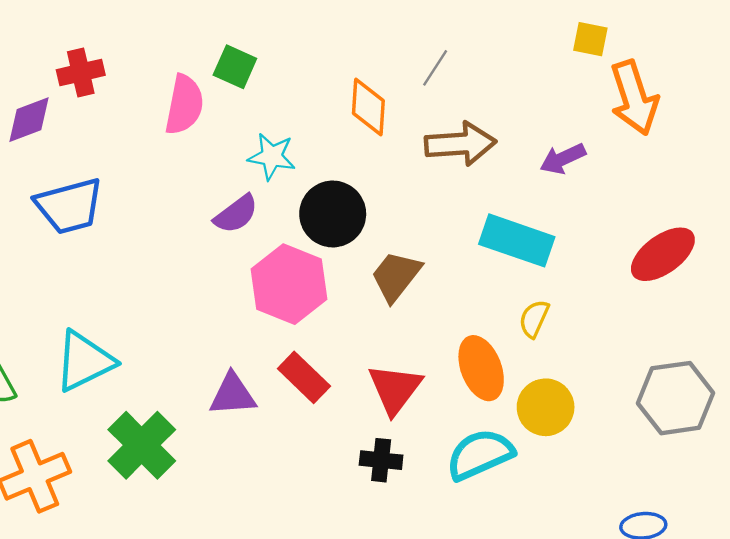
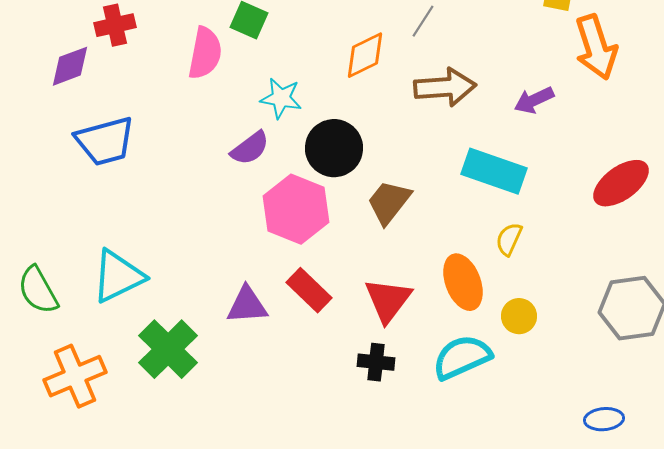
orange diamond: (368, 107) -> (365, 55), turned 60
yellow circle: (546, 407) -> (519, 316), size x0.7

